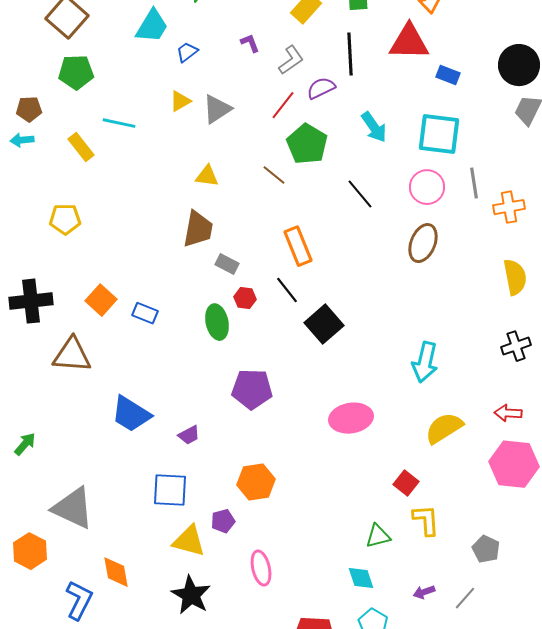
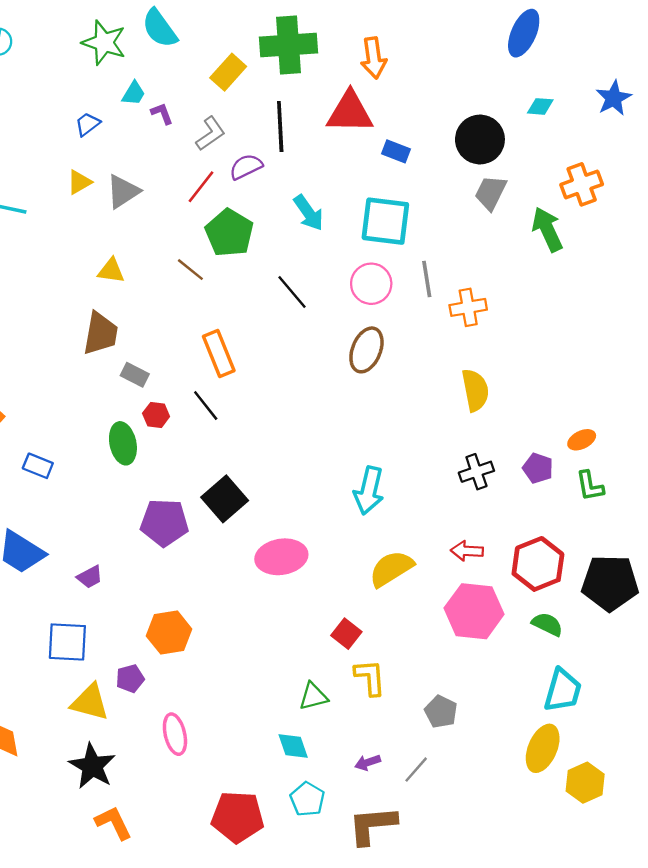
cyan trapezoid: (152, 26) -> (134, 93), moved, size x0.6
blue rectangle: (145, 313) -> (38, 466), moved
black square: (324, 324) -> (225, 499), moved

